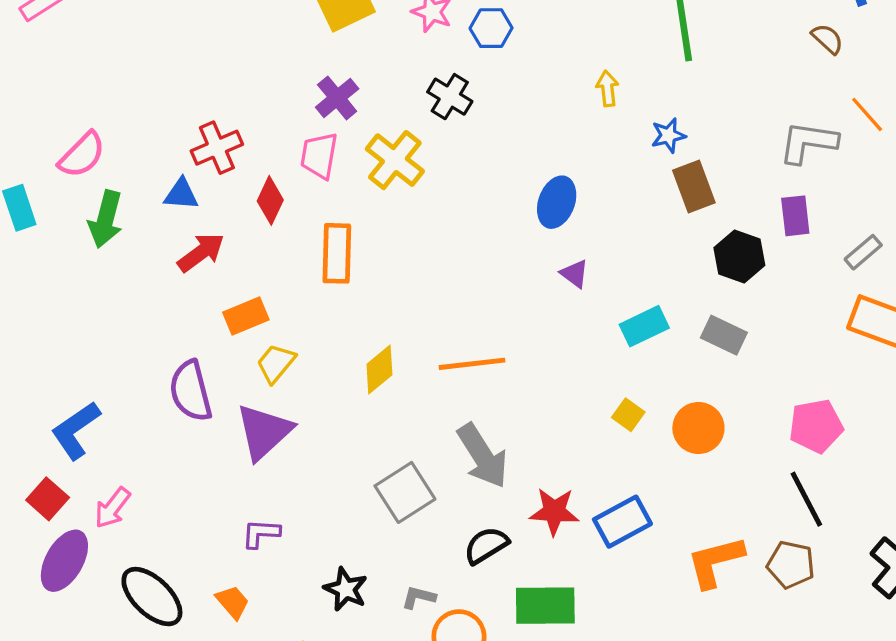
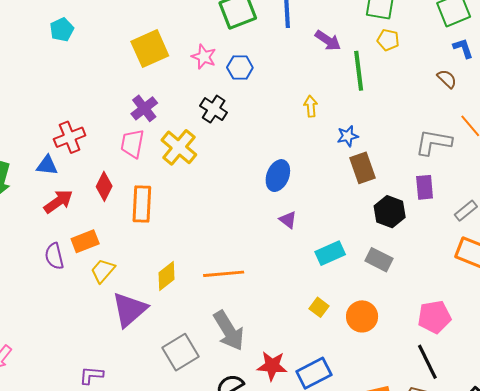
red diamond: (270, 200) -> (104, 186), moved
purple semicircle: (191, 391) -> (54, 256), moved, size x0.7
purple triangle: (264, 432) -> (129, 310), moved

